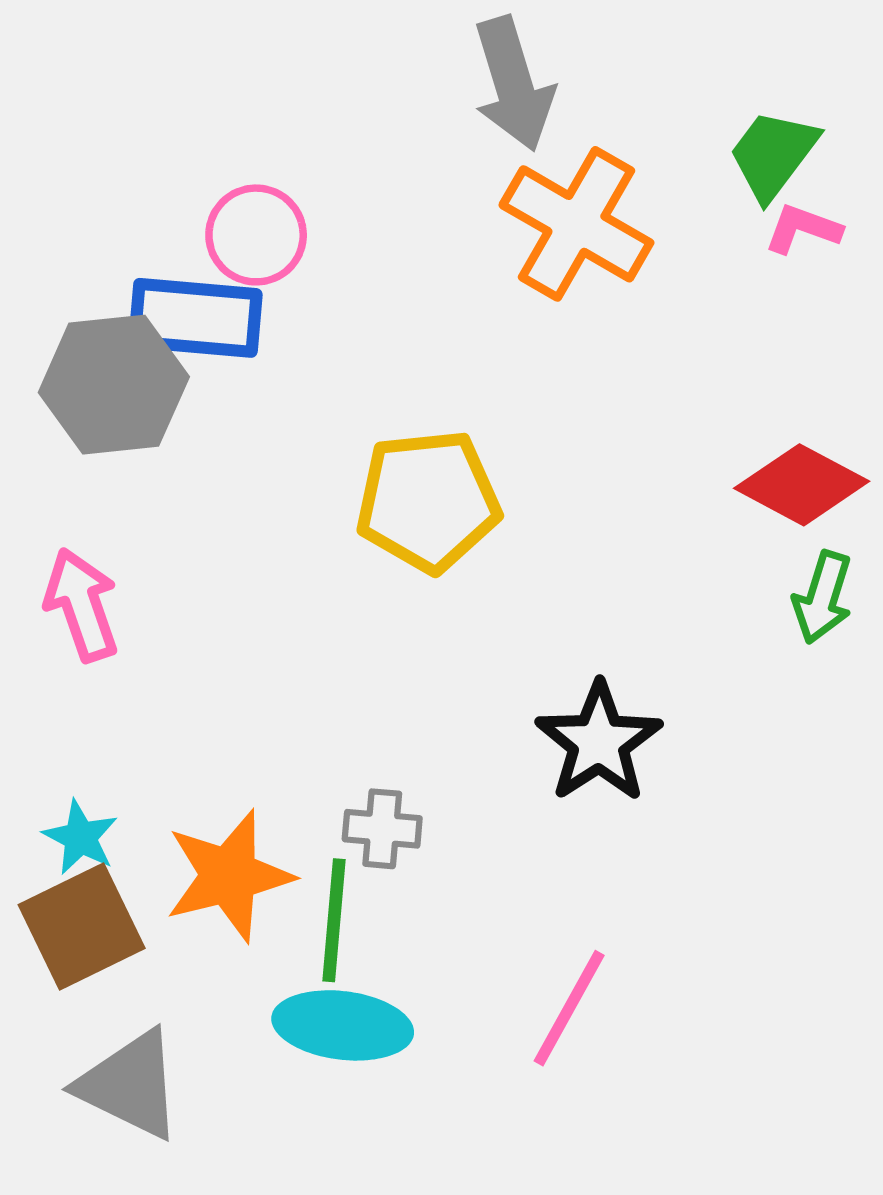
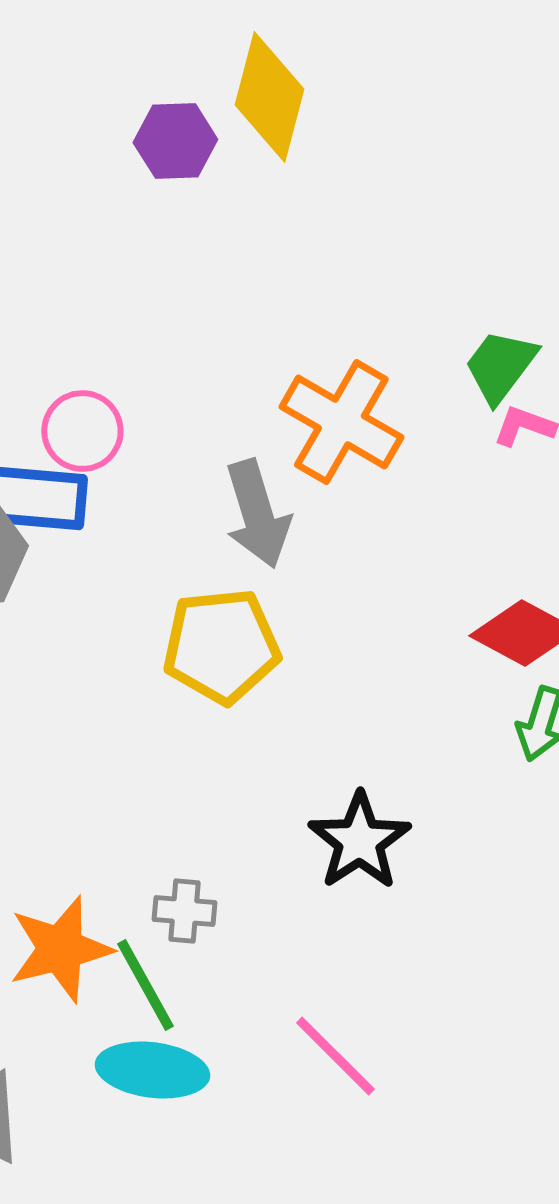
gray arrow: (513, 84) -> (257, 514), moved
green line: (334, 920) -> (145, 985), turned -34
pink line: (569, 1008) -> (335, 1056), turned -74

